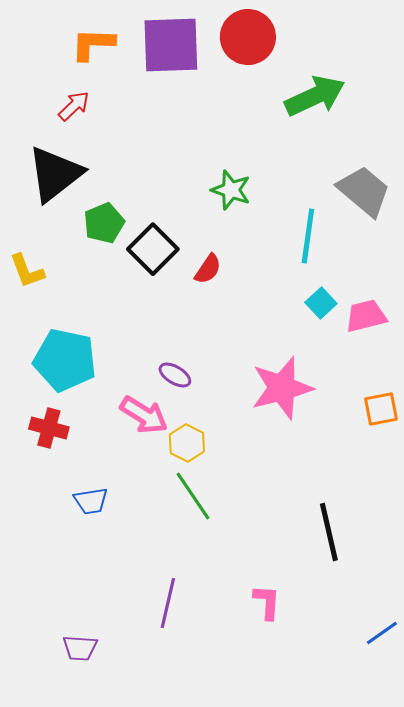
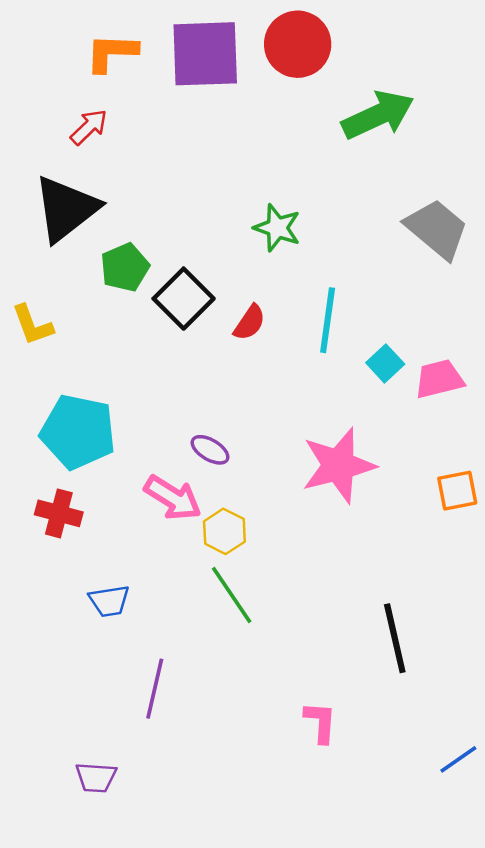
cyan line: (308, 236) -> (328, 320), moved
purple line: (168, 603) -> (155, 689), moved

